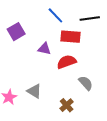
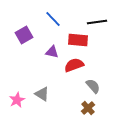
blue line: (55, 15) -> (53, 19), moved
brown cross: (67, 105) -> (88, 108), moved

